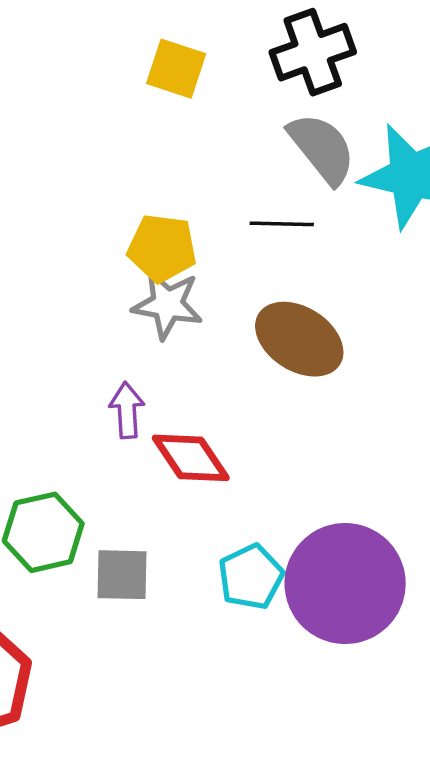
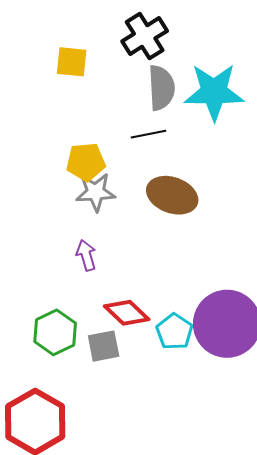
gray semicircle: (322, 148) -> (161, 88), turned 48
red diamond: (191, 458) -> (127, 313), moved

